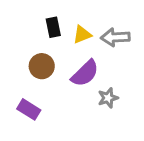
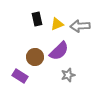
brown circle: (42, 66) -> (35, 57), moved
gray star: (108, 98) -> (68, 75), moved

